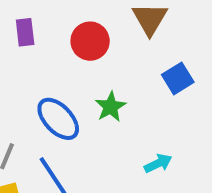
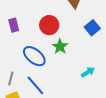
purple rectangle: (25, 32) -> (14, 25), moved
red circle: (90, 41) -> (49, 25), moved

